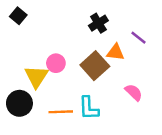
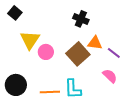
black cross: (98, 23) -> (81, 19), turned -35
purple line: (139, 38) -> (114, 53), moved
yellow triangle: (36, 77) -> (30, 40), moved

